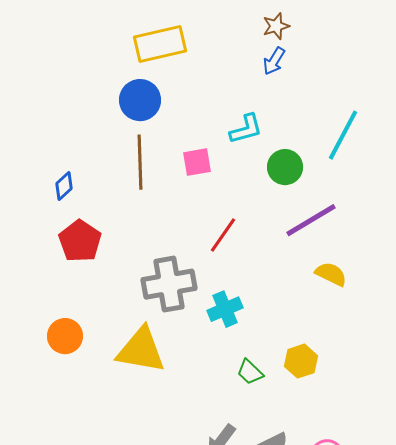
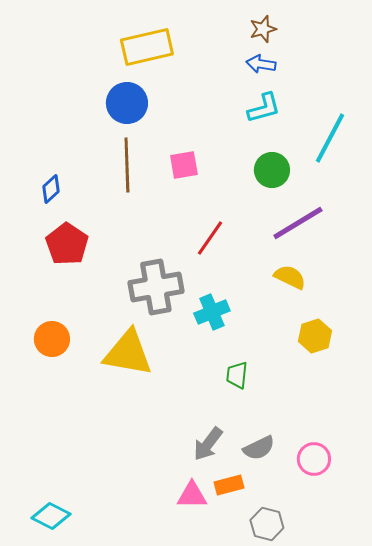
blue arrow: (274, 61) -> (261, 64), turned 68
cyan L-shape: (246, 129) -> (264, 108), moved
yellow semicircle: (331, 274) -> (290, 277), moved
yellow hexagon: (301, 361) -> (315, 336), moved
green trapezoid: (250, 372) -> (237, 375), turned 52

